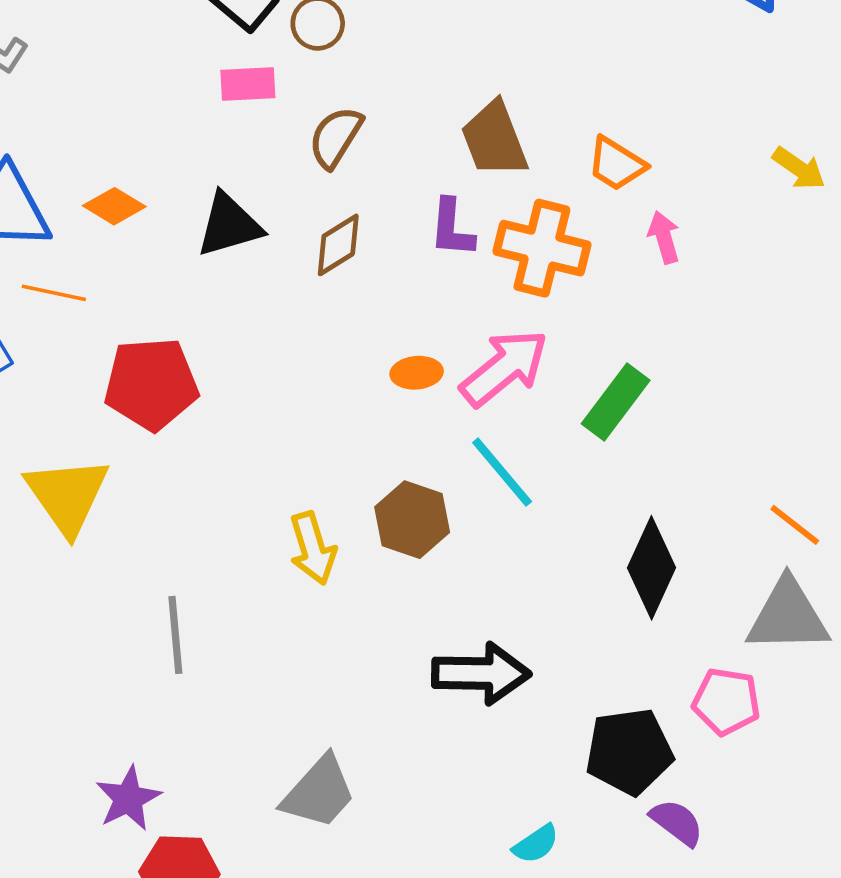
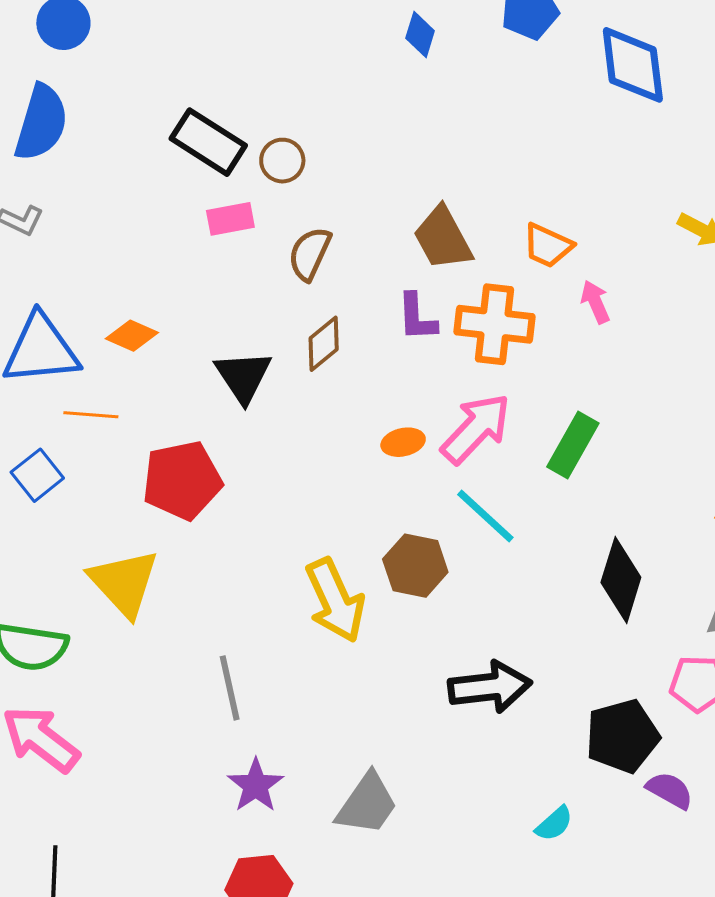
black triangle: (229, 225) -> (243, 376), moved, turned -40
yellow arrow: (313, 548) -> (335, 600), size x1.4
purple star: (128, 798) -> (256, 785), moved

